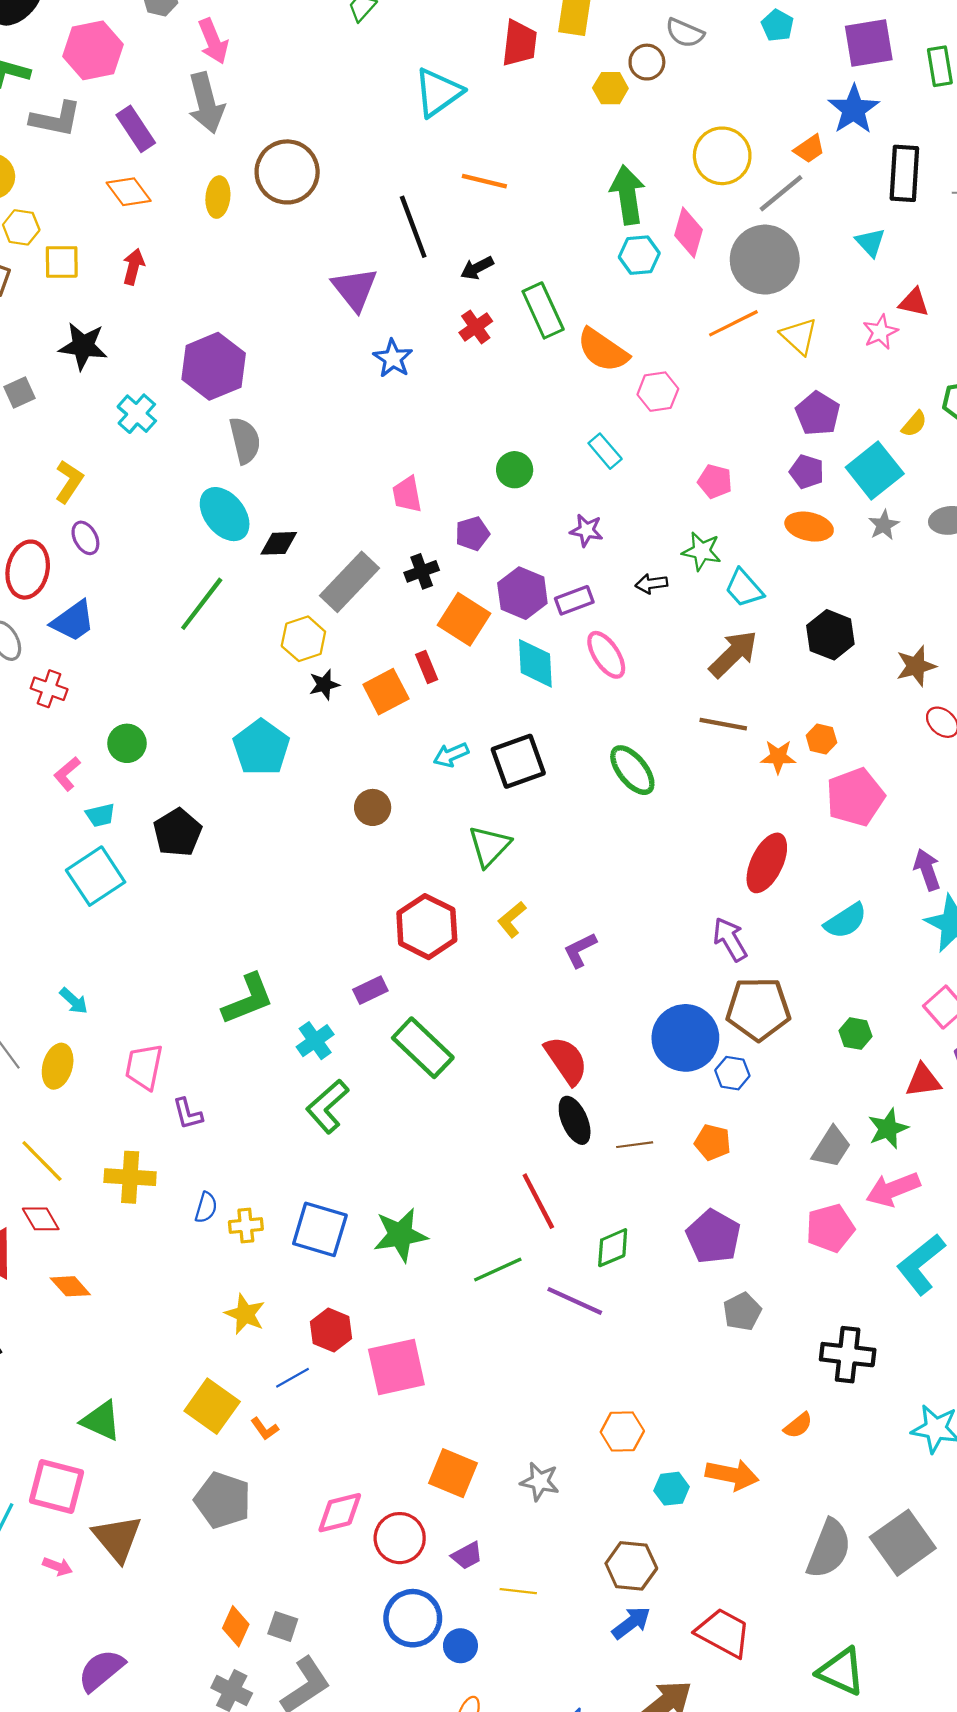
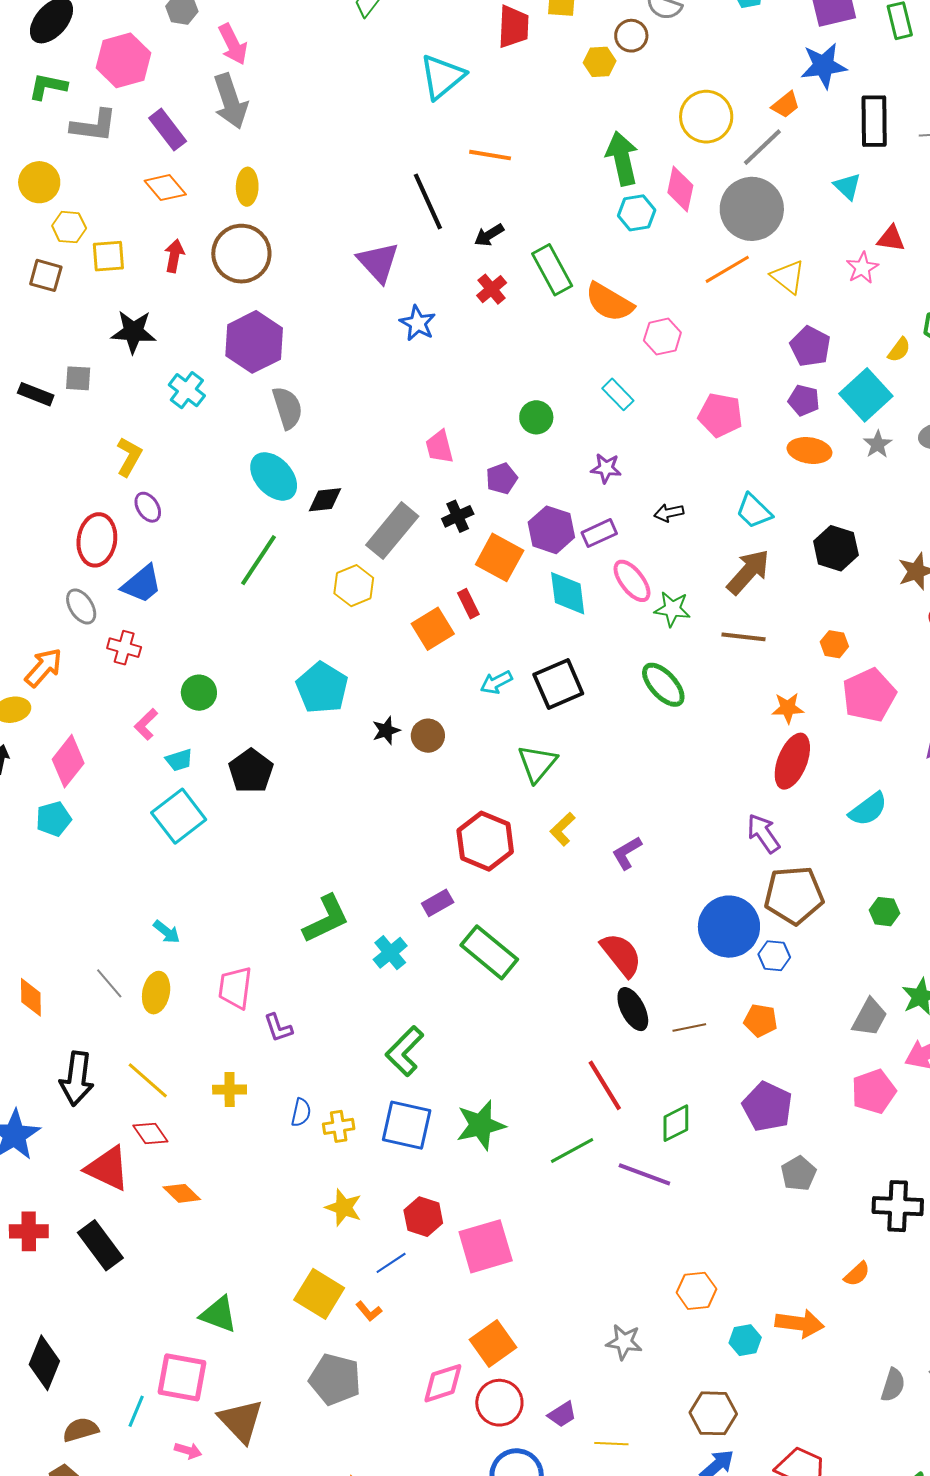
blue star: (854, 109) -> (824, 66), turned 30
brown circle: (287, 172) -> (241, 254), moved
gray square: (20, 393) -> (78, 378), turned 32
pink pentagon: (715, 481) -> (720, 415), size x1.4
green star: (702, 551) -> (672, 609), moved
black star: (324, 685) -> (386, 730), moved
orange star: (778, 757) -> (788, 708), moved
green L-shape: (327, 1106) -> (405, 1051), moved
yellow cross: (130, 1177) -> (230, 1090), size x0.7
orange square: (453, 1473) -> (493, 1344), moved, turned 36
gray semicircle: (829, 1549) -> (893, 1385), size x0.6

